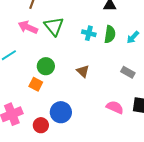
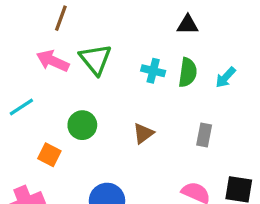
brown triangle: (83, 71) -> (143, 133), turned 40
gray rectangle: (128, 72) -> (204, 135), moved, turned 72
orange square: (36, 84) -> (49, 155), moved

